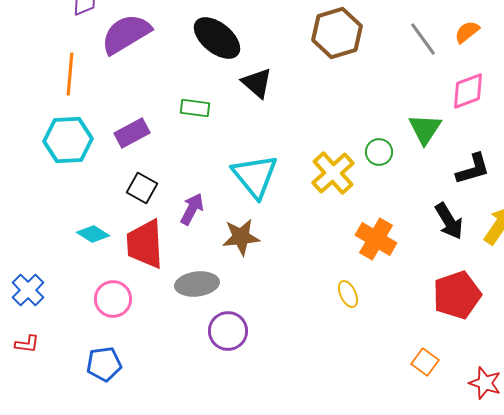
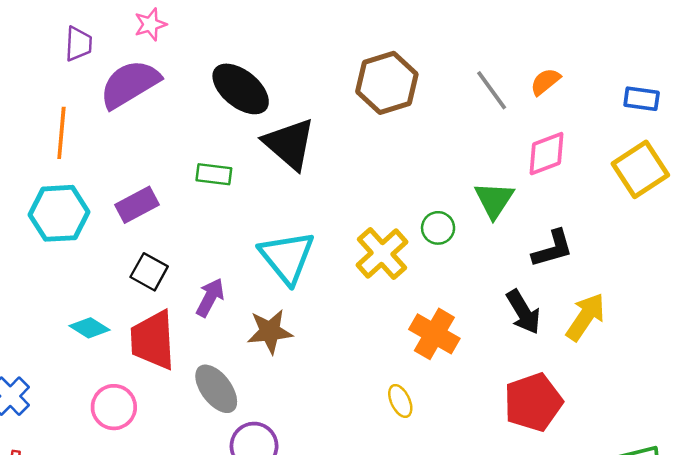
black triangle: (257, 83) -> (289, 144), size x1.4
gray ellipse: (197, 284) -> (216, 389), turned 60

